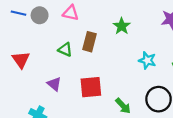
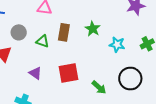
gray circle: (40, 15) -> (19, 32), moved
green star: (122, 26) -> (93, 29), moved

